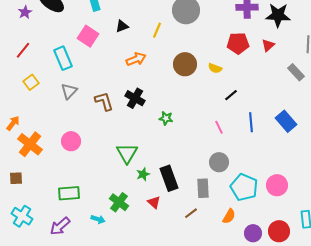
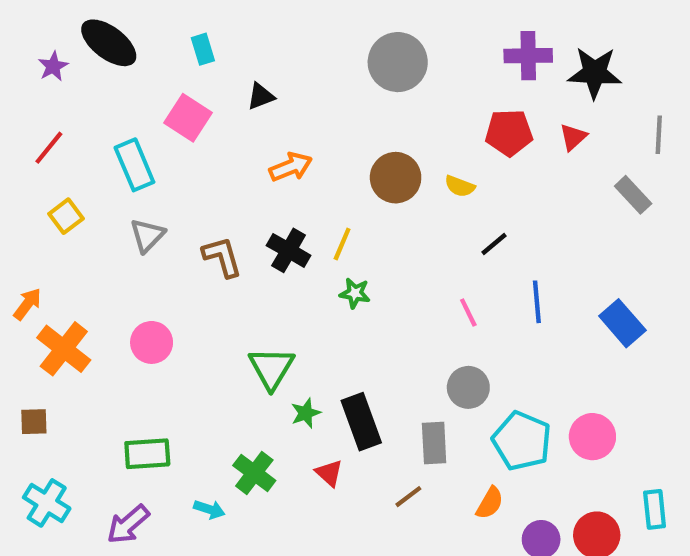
yellow line: (157, 30) -> (342, 244), moved
blue rectangle: (286, 121) -> (622, 323), moved

